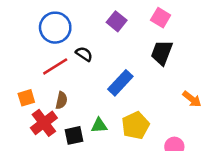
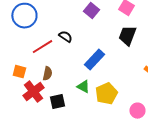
blue circle: (55, 28) -> (24, 16), moved
orange square: (26, 98) -> (19, 72), turned 32
green triangle: (99, 125) -> (83, 87), moved, turned 32

